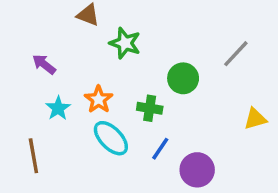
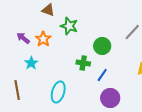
orange star: (99, 99) -> (43, 39), moved
cyan ellipse: (111, 138) -> (58, 92), moved, turned 60
blue line: (160, 149) -> (102, 75), moved

